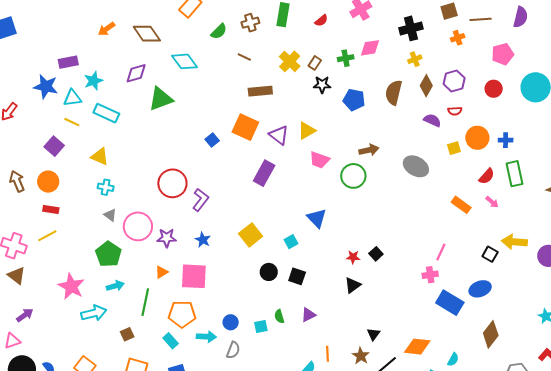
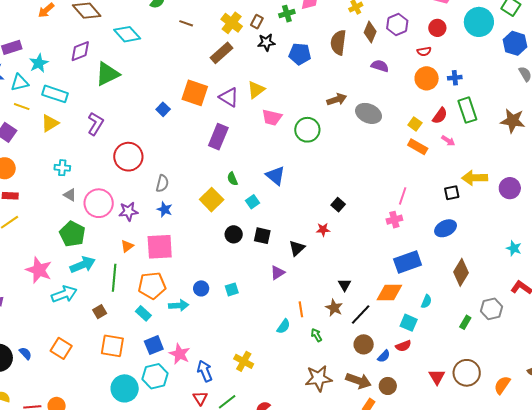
brown rectangle: (260, 91) -> (222, 53), moved, turned -30
red semicircle: (455, 111) -> (424, 51), moved
yellow square: (454, 148) -> (415, 124), moved, turned -32
brown arrow: (369, 150) -> (337, 99), moved
yellow triangle: (100, 157) -> (50, 123), moved, turned -48
purple L-shape: (200, 200) -> (95, 124), moved
black square: (490, 254) -> (452, 193), turned -35
red star: (353, 257) -> (323, 230), moved
black triangle: (353, 285) -> (297, 248), moved
cyan arrow: (115, 286) -> (83, 265), size x1.4
blue rectangle: (450, 303) -> (408, 262), moved, turned -44
green semicircle: (279, 316) -> (232, 179), moved
gray semicircle: (233, 350) -> (162, 183), moved

